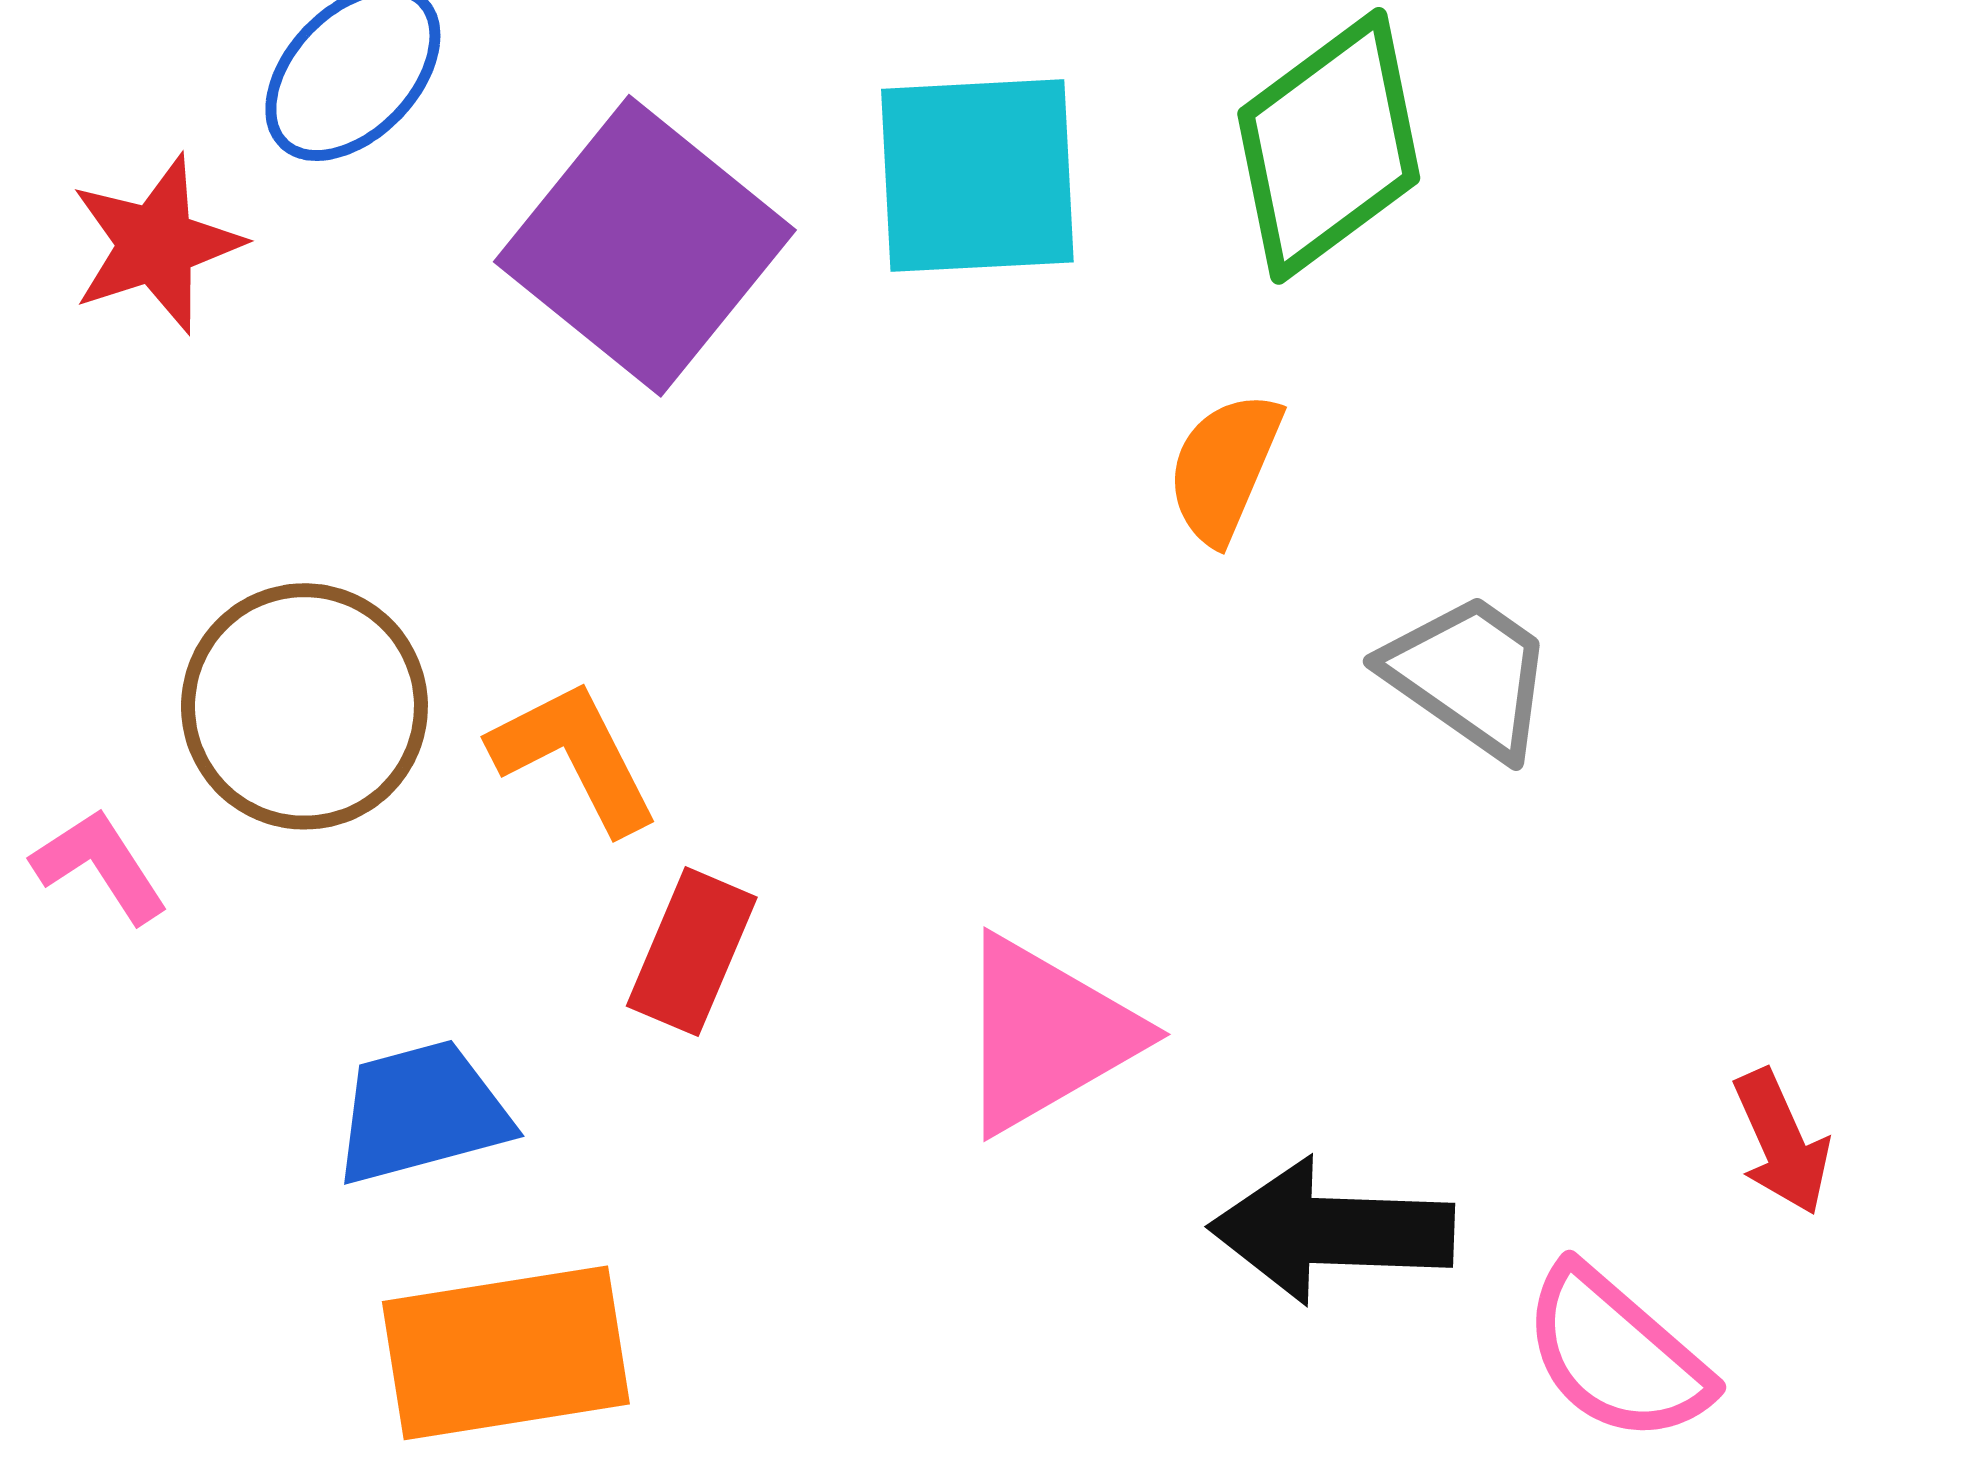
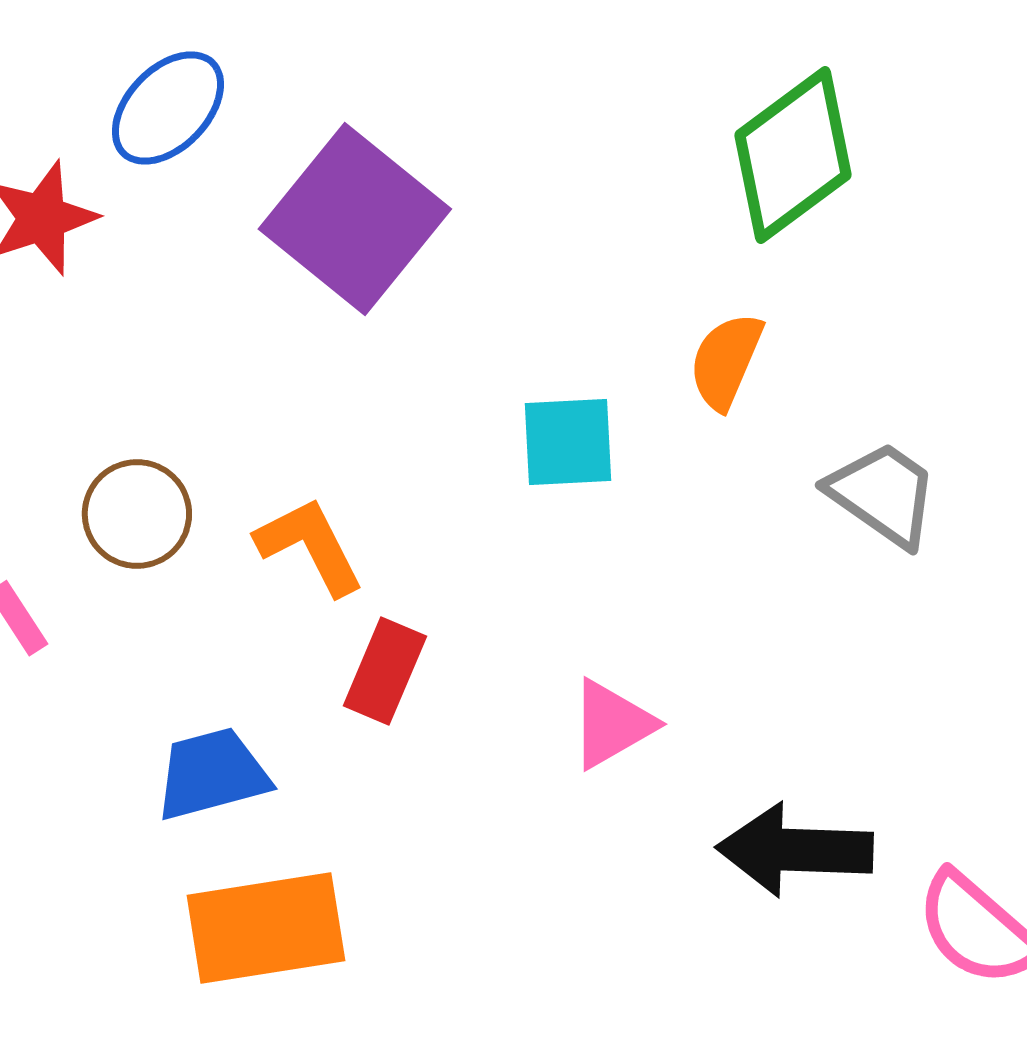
cyan square: (977, 176) -> (568, 442), moved, size x0.7
brown circle: (304, 706) -> (137, 514), size x0.7
pink triangle: (1046, 1034) -> (612, 724), size x0.7

